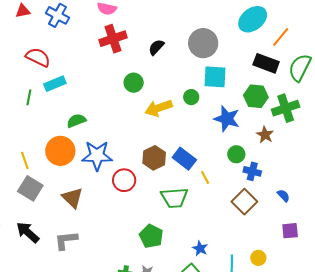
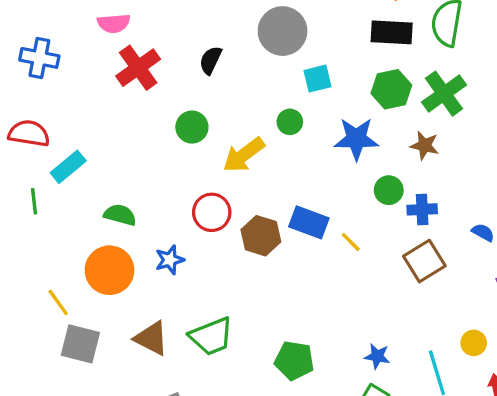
cyan square: (215, 77) -> (318, 79), size x0.7
green semicircle: (76, 121) -> (120, 215), turned 54
blue star: (97, 156) -> (170, 260), size x0.6
red circle: (124, 180) -> (212, 212), moved
green trapezoid: (174, 198) -> (211, 336), moved
brown square: (244, 202) -> (424, 261), turned 30

